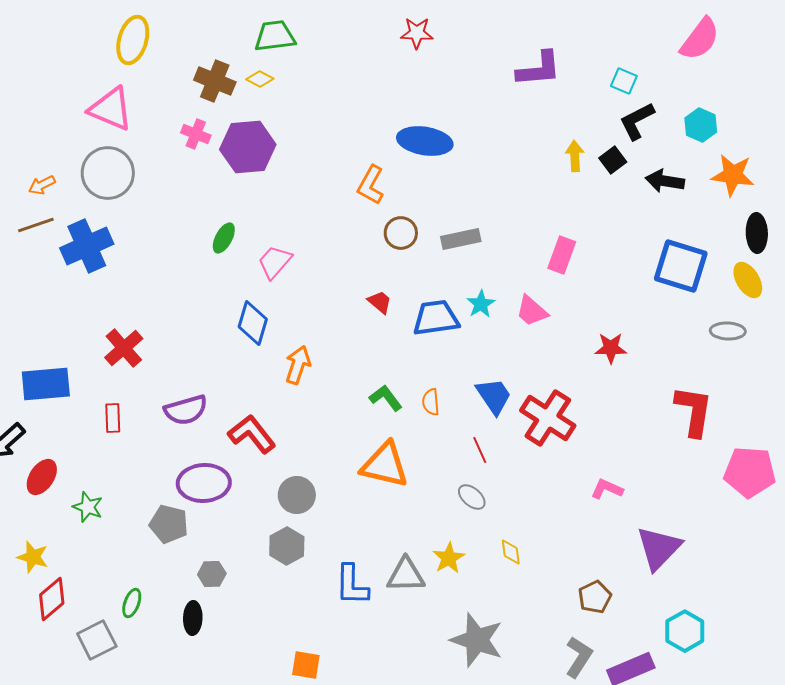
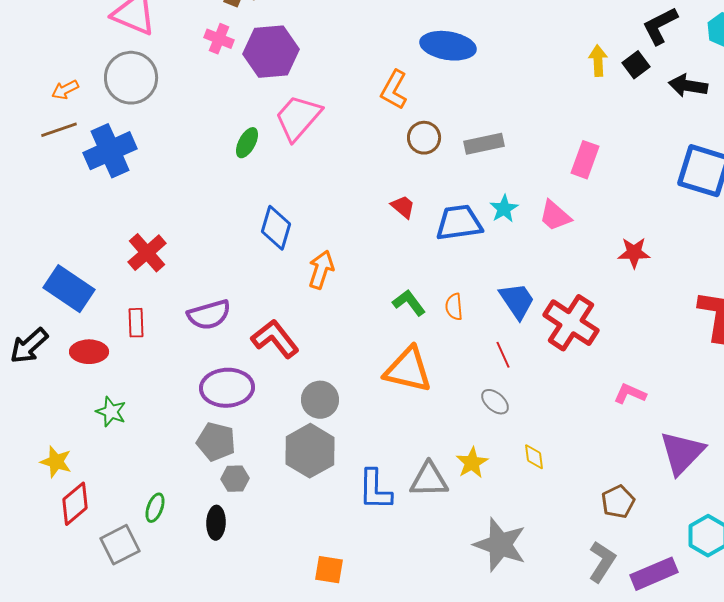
pink trapezoid: (275, 262) -> (298, 118), moved, size x1.4
blue rectangle: (46, 384) -> (69, 289), turned 39
red ellipse: (42, 477) -> (89, 352), moved, turned 57
gray pentagon: (169, 524) -> (216, 442), moved
gray hexagon: (287, 546) -> (310, 451), size x1.4

